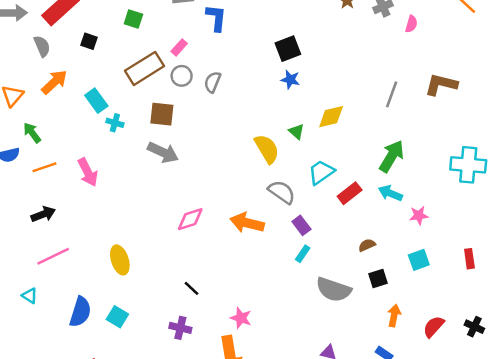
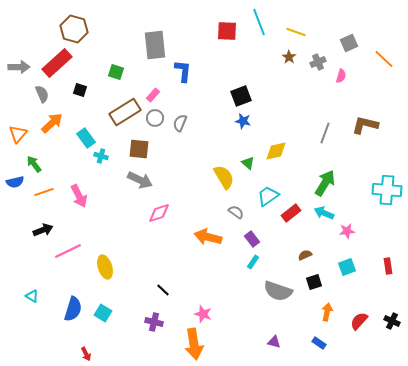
gray semicircle: (282, 192) -> (236, 212), size x0.7
pink diamond: (190, 219) -> (159, 213), moved
pink line: (53, 256) -> (68, 251), moved

